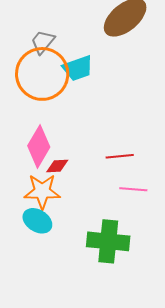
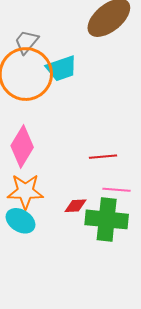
red diamond: (57, 166) -> (76, 206), moved
green cross: (108, 241) -> (107, 219), moved

